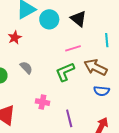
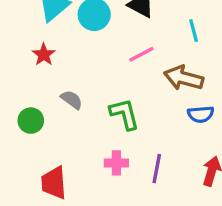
green L-shape: (65, 72) -> (124, 114), moved, turned 110
pink cross: (42, 102) -> (116, 163), moved
purple line: (69, 118) -> (157, 169), turned 36

